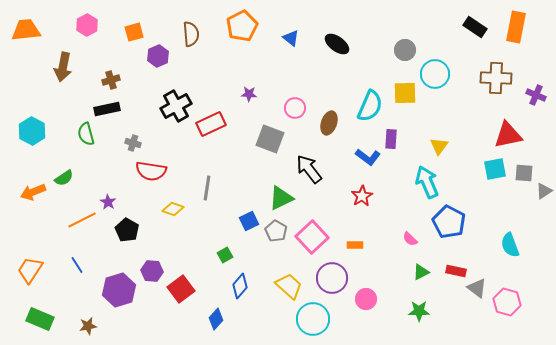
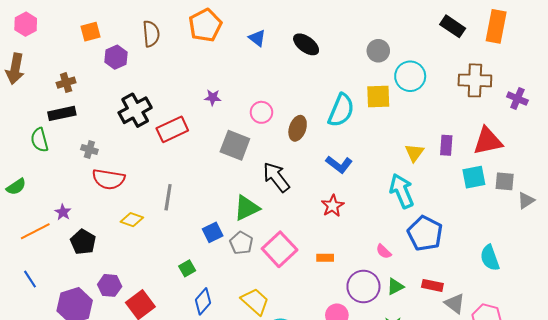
pink hexagon: (87, 25) -> (26, 24), moved
purple rectangle: (391, 139) -> (446, 145), moved
purple circle: (332, 278) -> (363, 287), moved

